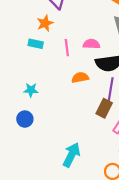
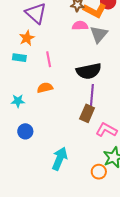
pink semicircle: (91, 44) -> (80, 26), moved
orange semicircle: (80, 77) -> (45, 88), moved
blue circle: (25, 119) -> (25, 131), moved

